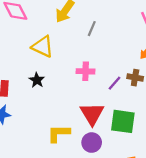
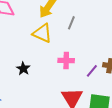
yellow triangle: (43, 47) -> (42, 33), moved

